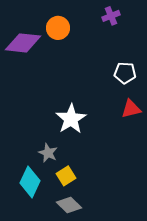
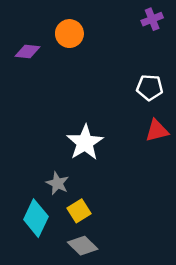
purple cross: (111, 16) -> (152, 19), moved
purple diamond: (23, 43) -> (27, 52), size x0.6

